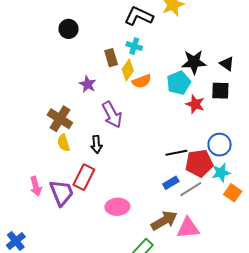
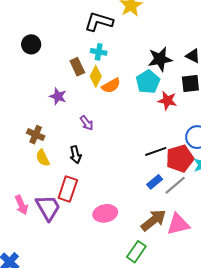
purple arrow: (112, 115) -> (87, 123), size x0.6
brown cross: (60, 119) -> (36, 135), size x0.7

